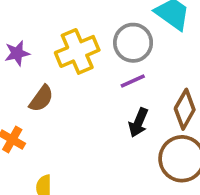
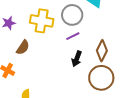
yellow cross: (77, 51) -> (42, 21), turned 35

